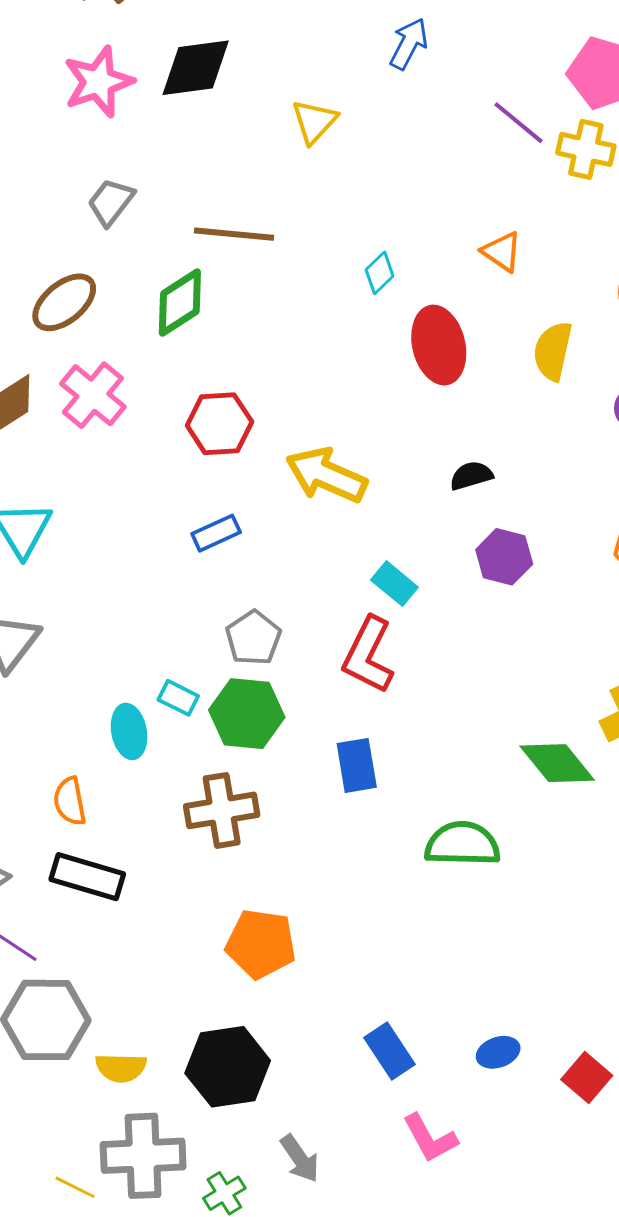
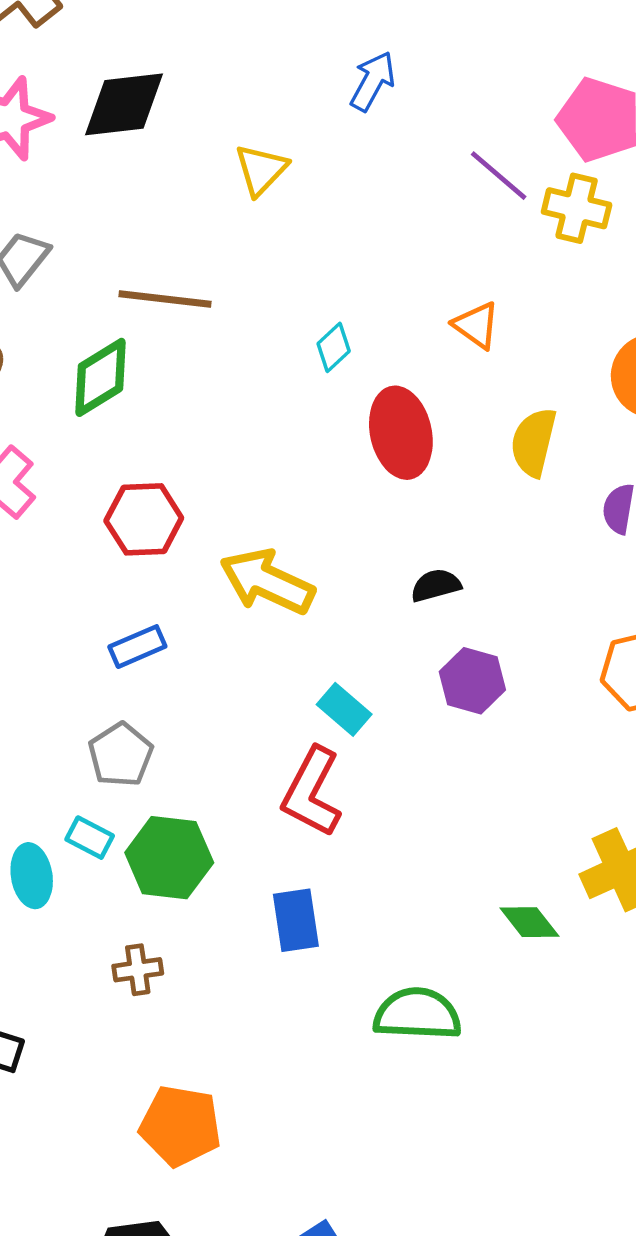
gray pentagon: (253, 638) -> (121, 755), moved
green diamond: (557, 763) -> (529, 922), size x0.7
brown cross: (222, 810) -> (138, 970), size x0.6

